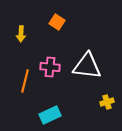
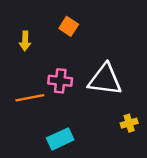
orange line: (25, 81) -> (30, 98), turned 65

